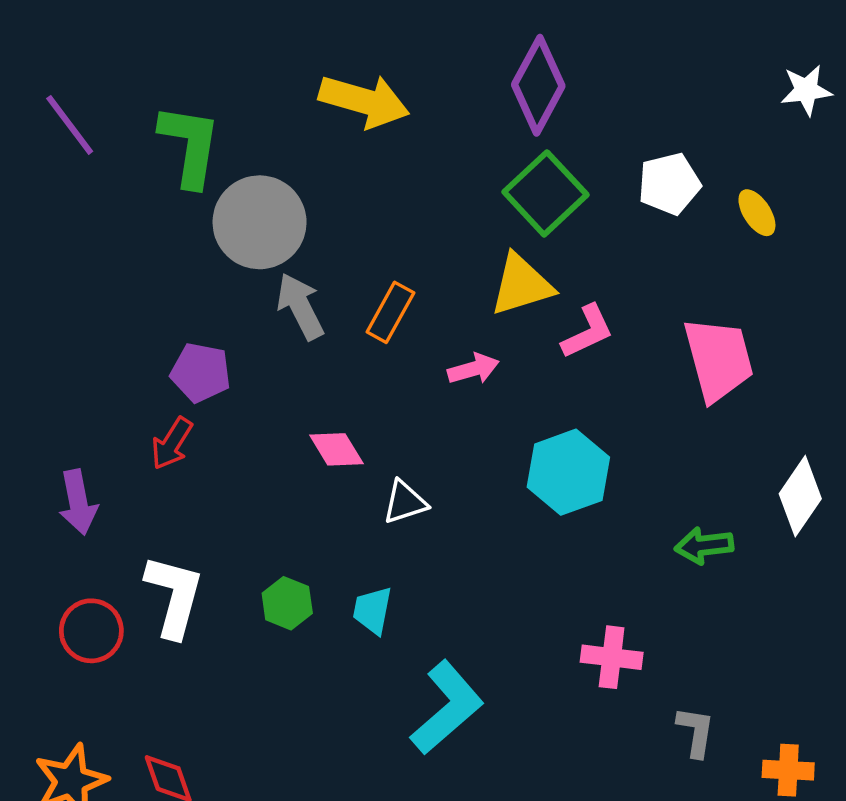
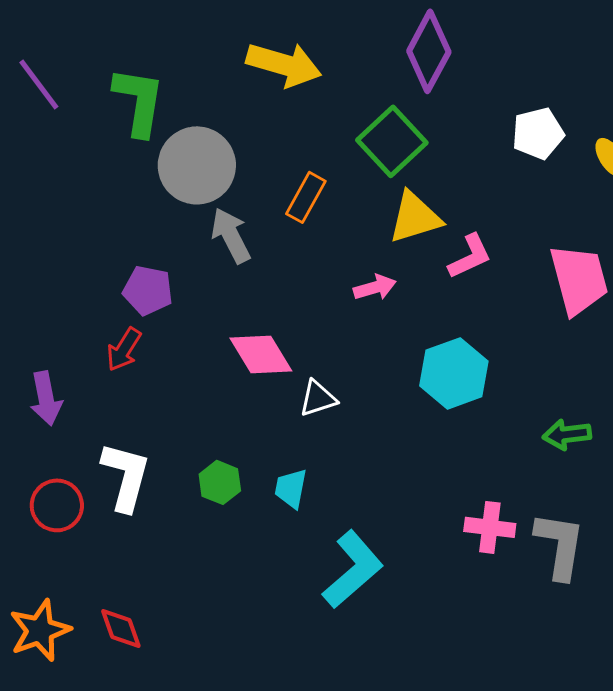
green square: (545, 193) -> (392, 141), moved
orange rectangle: (390, 312) -> (306, 197), moved
pink diamond: (336, 449) -> (261, 354), size x1.4
gray L-shape: (696, 732) -> (560, 545), moved, size x1.6

